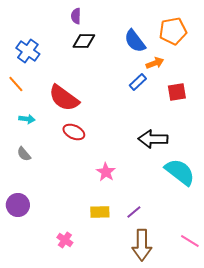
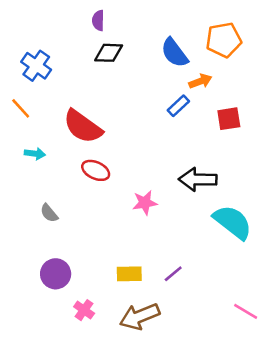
gray semicircle: (24, 154) -> (49, 213), moved
pink star: (106, 172) -> (145, 203), moved, turned 30
purple circle: (18, 205) -> (56, 274), moved
brown arrow: (142, 245) -> (140, 316), moved, turned 68

